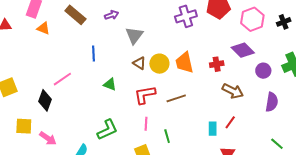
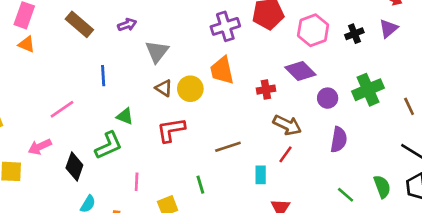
orange triangle: (43, 28) -> (27, 44), moved
orange trapezoid: (184, 63) -> (222, 70), moved
brown line: (176, 98) -> (228, 147), moved
black diamond: (45, 100) -> (74, 167), moved
red line: (230, 122) -> (286, 154), moved
pink line: (146, 124) -> (137, 182), moved
green L-shape: (107, 130) -> (109, 145), moved
pink arrow: (48, 138) -> (40, 147), moved, turned 120

